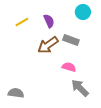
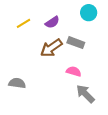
purple semicircle: (49, 21) -> (52, 22), turned 80
gray semicircle: (16, 93) -> (17, 83), moved

